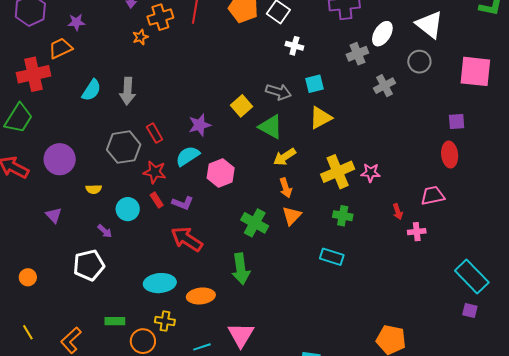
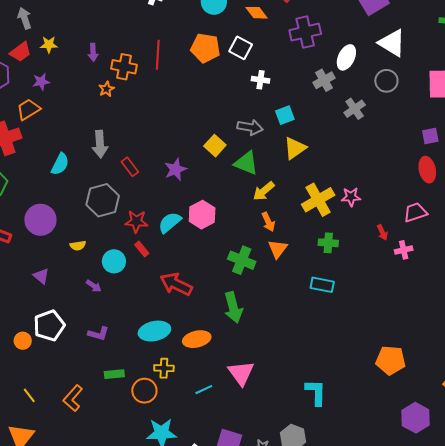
orange cross: (160, 17) -> (124, 67), turned 35
cyan semicircle: (91, 90) -> (60, 164), moved
red rectangle: (155, 133) -> (130, 167), moved
cyan semicircle: (188, 156) -> (170, 222), moved
purple L-shape: (183, 203) -> (98, 334), moved
white pentagon: (89, 265) -> (49, 325), moved

